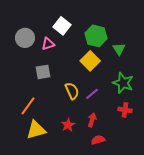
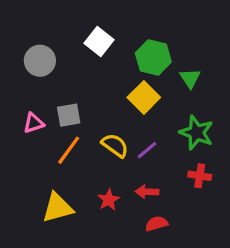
pink triangle: (48, 44) -> (34, 123), moved
yellow semicircle: (72, 91) -> (115, 145), turned -30
orange line: (28, 106) -> (69, 150), moved
red arrow: (92, 120) -> (147, 192), turned -104

